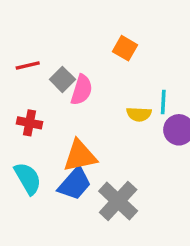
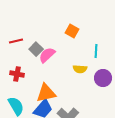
pink semicircle: (82, 90) -> (47, 55), turned -150
cyan line: (163, 102) -> (96, 51), moved

